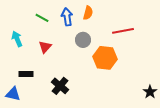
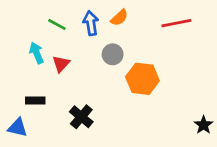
orange semicircle: (88, 13) -> (119, 18), turned 32
red line: (123, 31) -> (176, 23), moved
cyan arrow: (17, 39) -> (37, 53), moved

